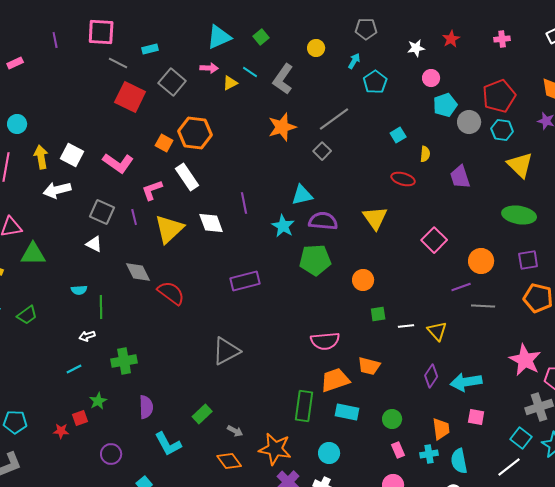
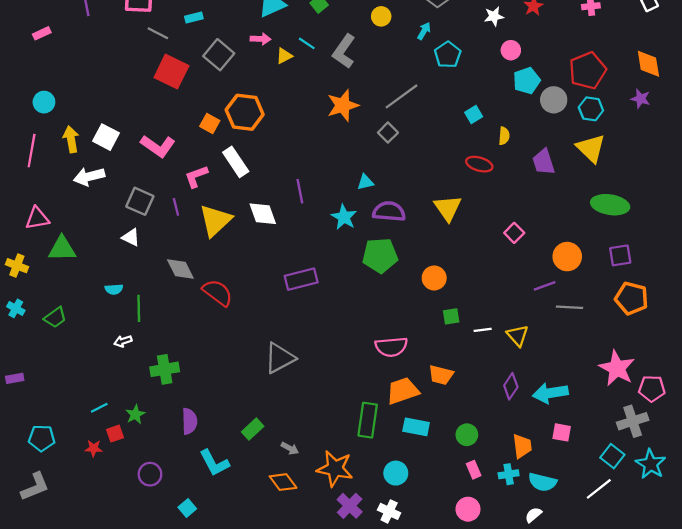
yellow triangle: (520, 165) -> (591, 148), moved
cyan triangle: (302, 195) -> (365, 182), size x0.7
pink square: (434, 240) -> (514, 233), size x0.7
cyan line: (74, 369) -> (99, 408), moved
cyan semicircle: (459, 461) -> (542, 482), turned -65

